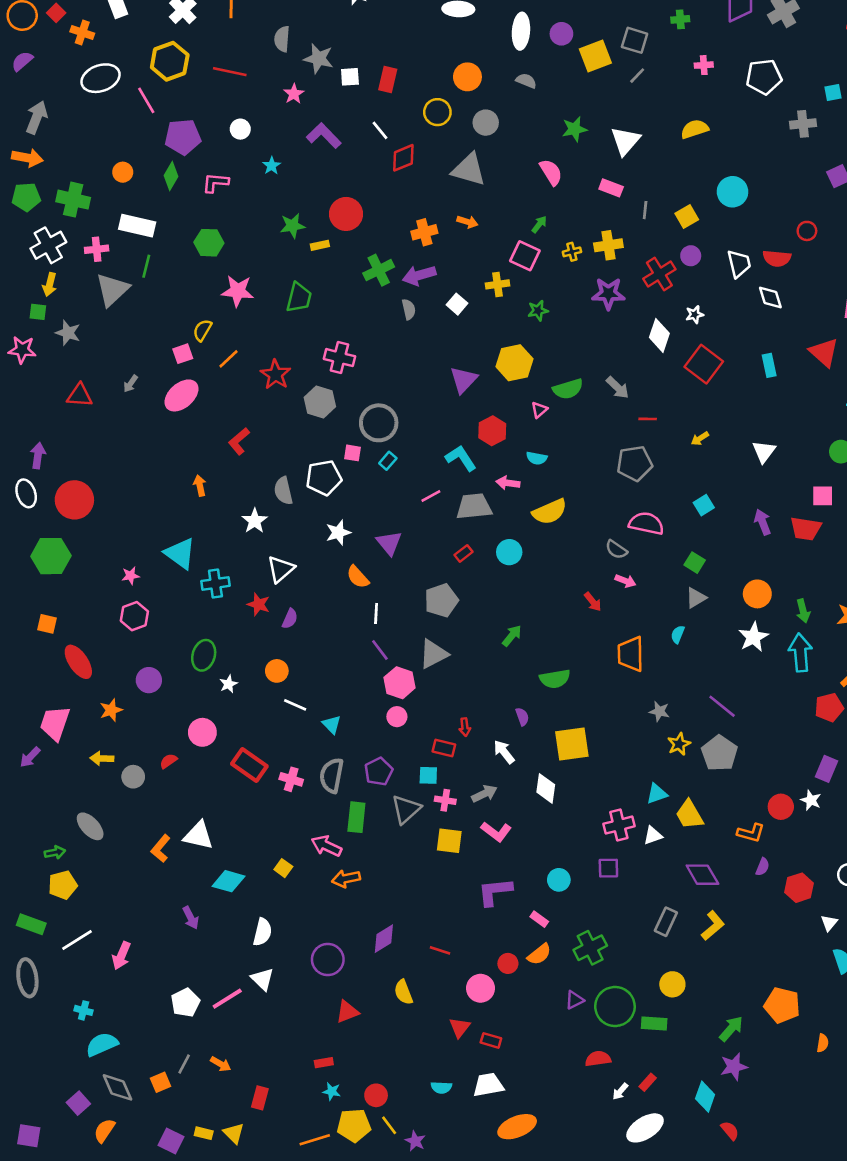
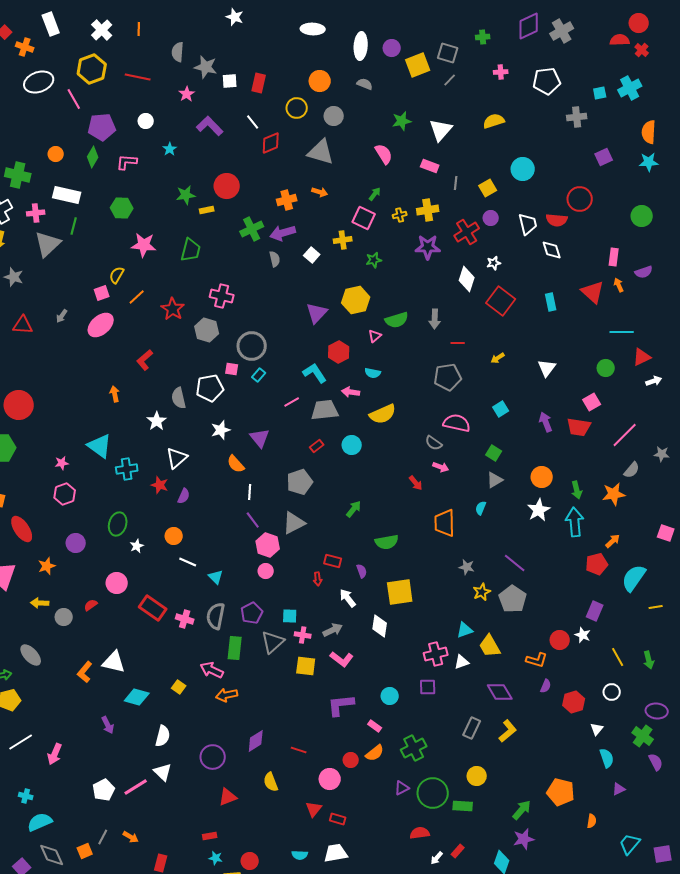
red circle: (807, 231) -> (580, 199), size x1.6
gray arrow: (618, 388) -> (435, 319), turned 48
pink square: (823, 496) -> (592, 402), turned -30
red rectangle: (444, 748) -> (333, 561), moved

